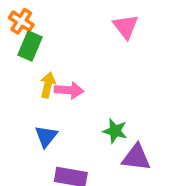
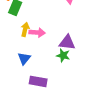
purple triangle: (136, 158) -> (67, 42), moved

